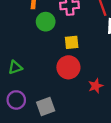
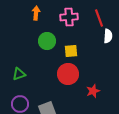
green circle: (46, 22) -> (47, 41), moved

